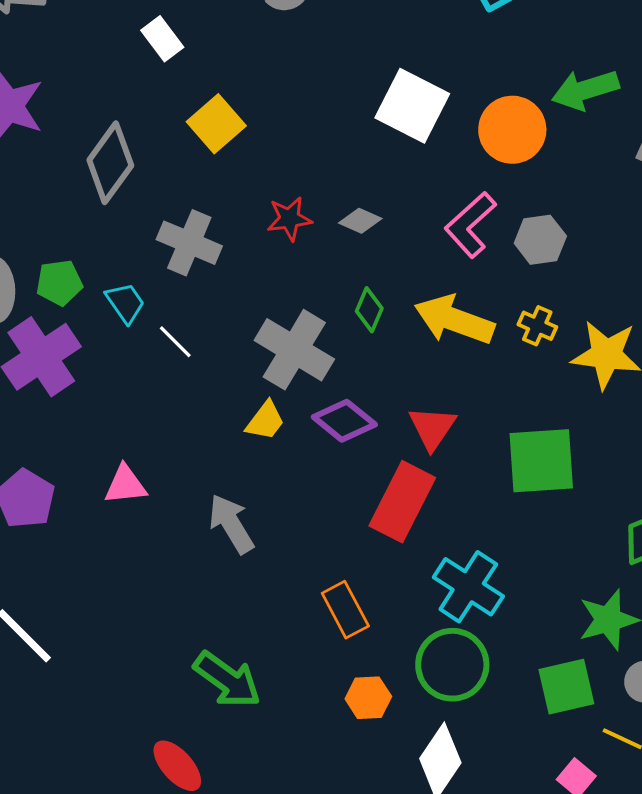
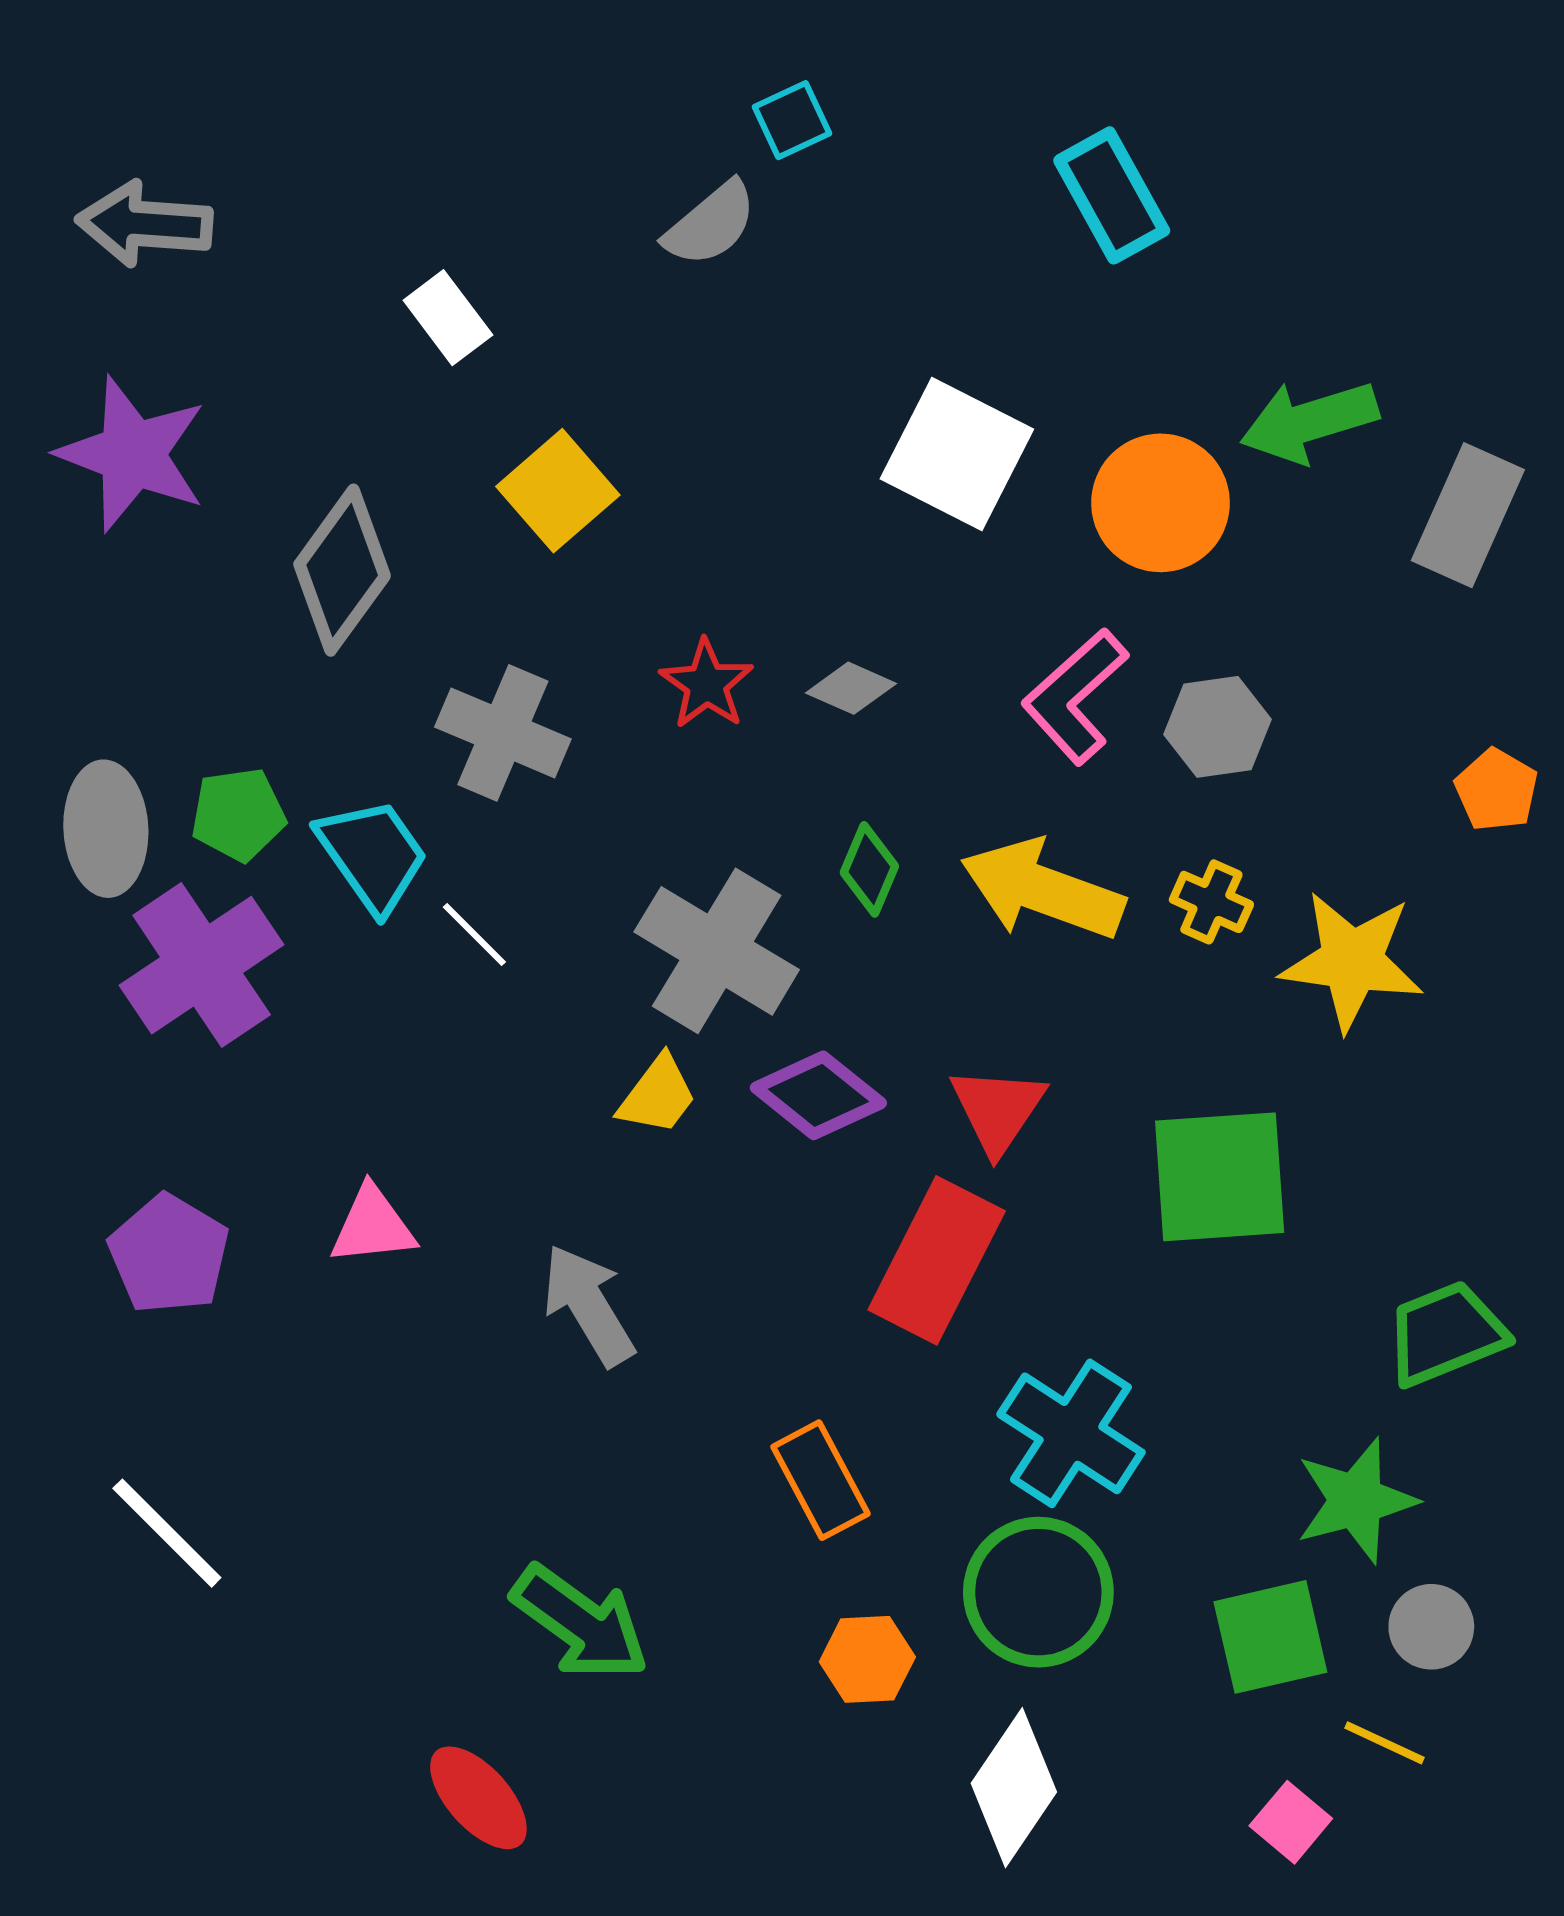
red star: (289, 219) -> (706, 684), turned -30
cyan trapezoid: (125, 303) -> (373, 855), size x1.4

